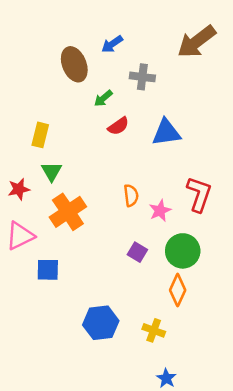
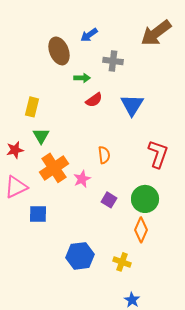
green arrow: (103, 98) -> (82, 78), turned -140
blue triangle: (166, 132) -> (132, 105), turned -50
pink star: (160, 211) -> (82, 179), moved

